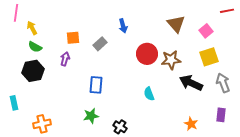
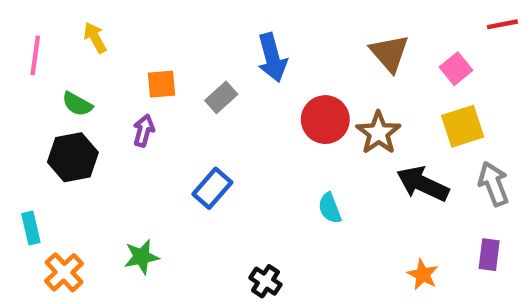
pink line: (16, 13) -> (35, 55), moved
blue arrow: (123, 26) -> (272, 58), size x1.5
yellow arrow: (32, 28) -> (95, 38), moved
brown star: (171, 60) -> (378, 133), turned -30
blue rectangle: (96, 85) -> (212, 188), turned 36
green star: (91, 116) -> (142, 257), moved
orange cross: (42, 124) -> (64, 272), moved, turned -30

